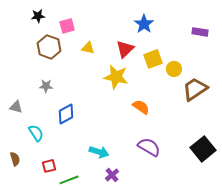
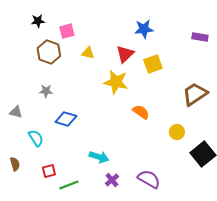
blue star: (144, 24) -> (144, 29), turned 30
yellow circle: (174, 69) -> (177, 132), moved
blue diamond: (66, 114) -> (66, 119), turned 45
purple semicircle: (149, 147) -> (149, 179), moved

